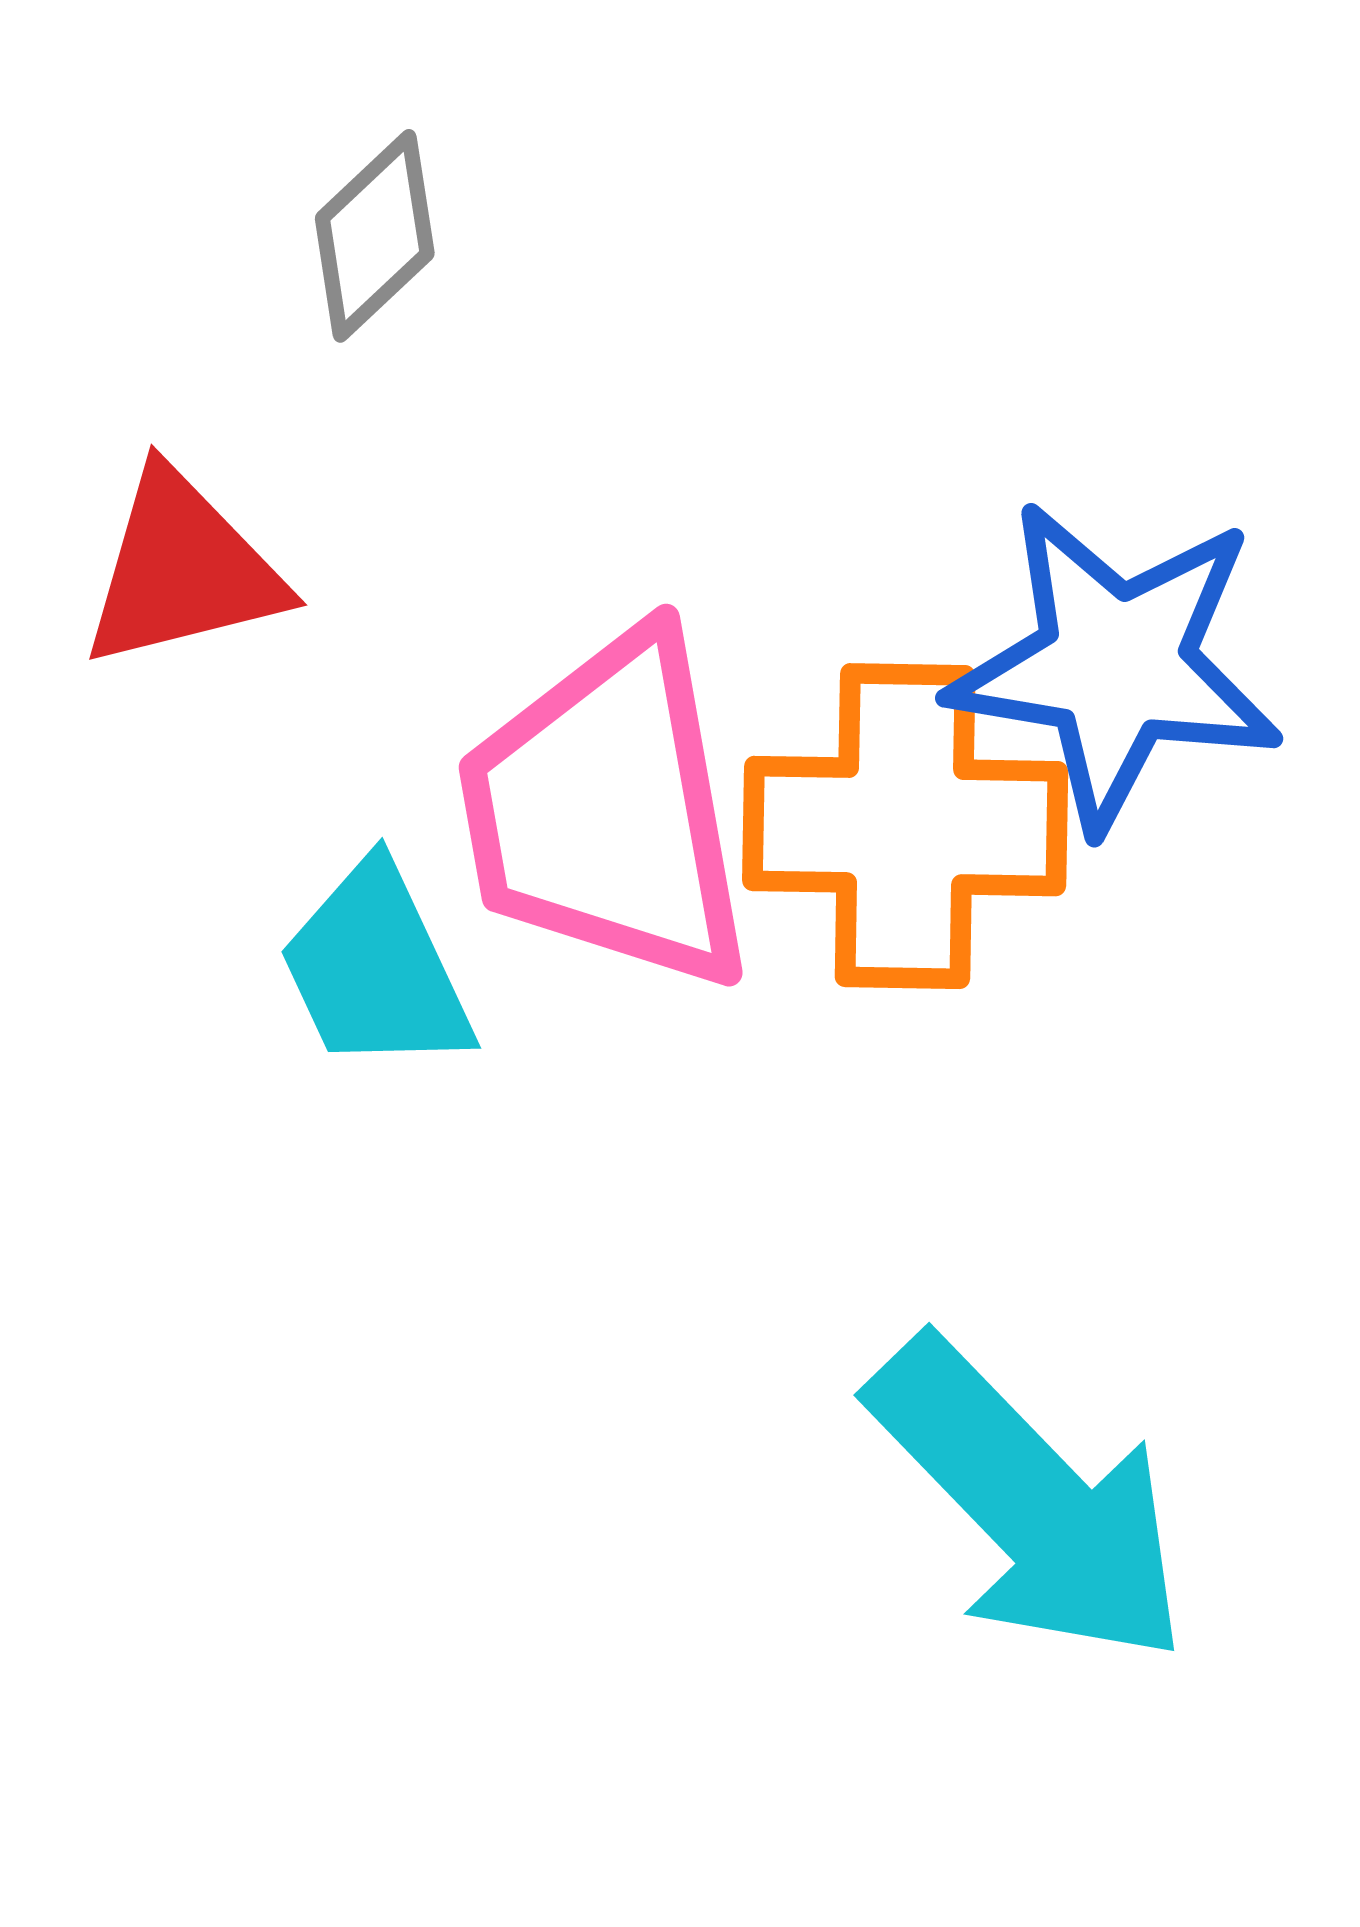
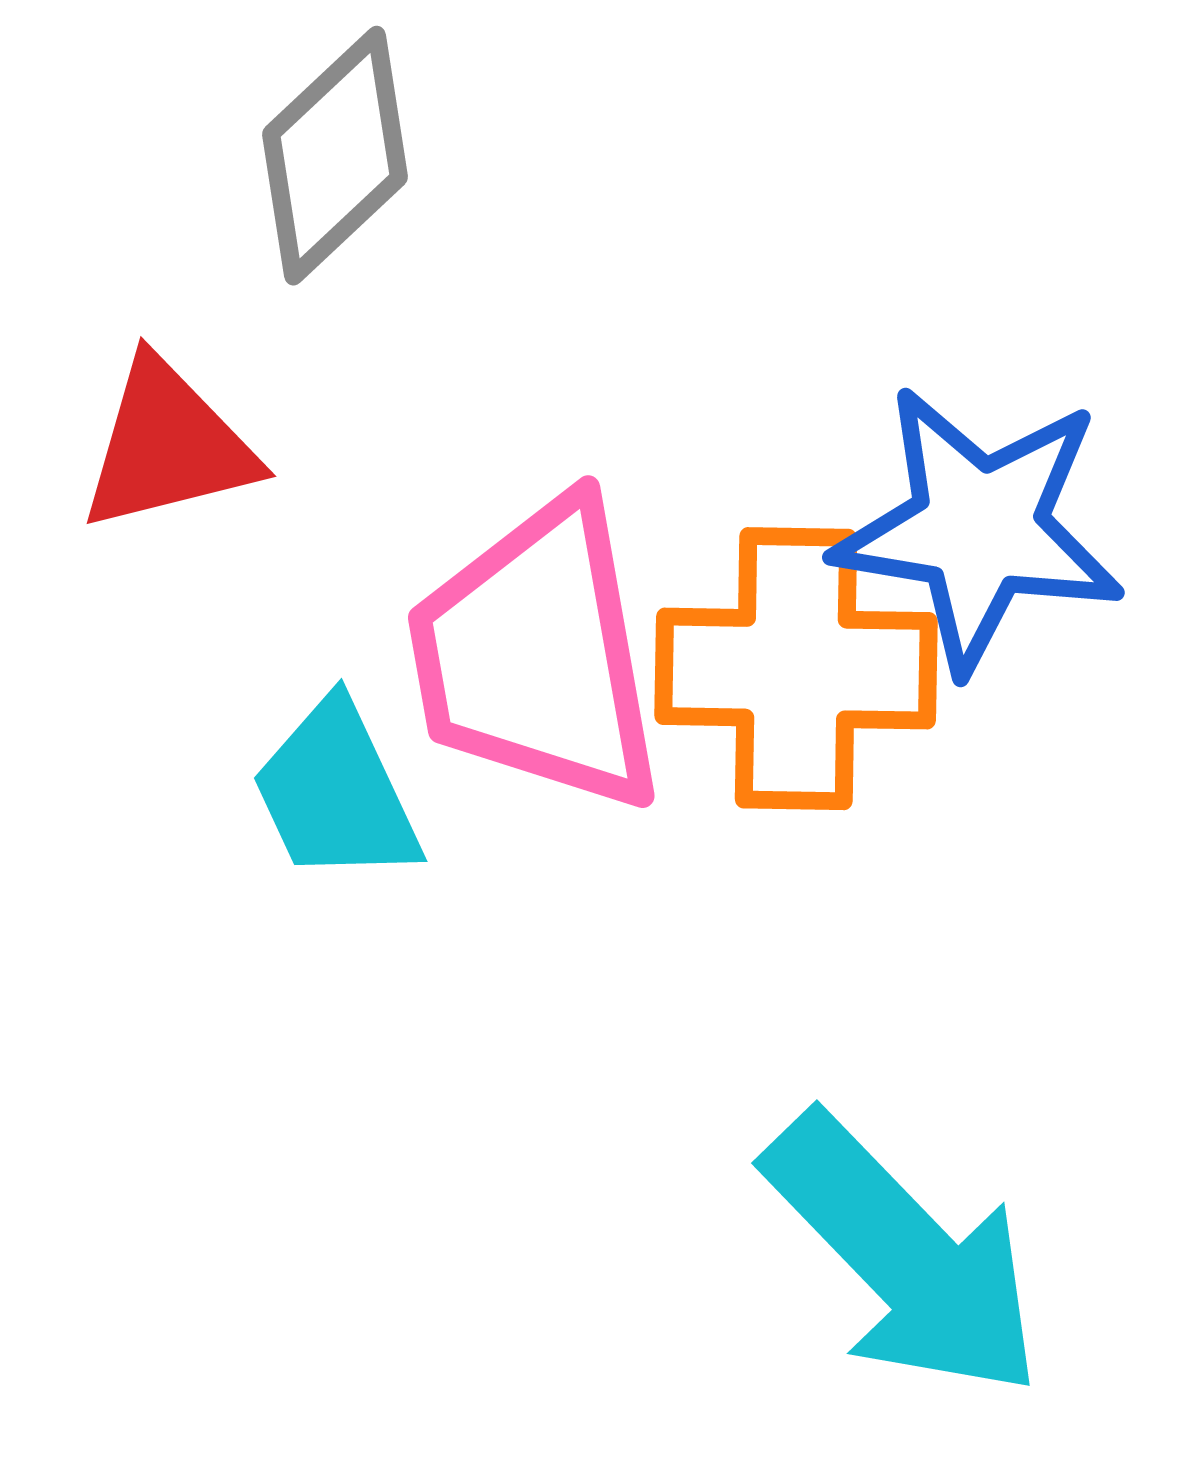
gray diamond: (375, 236) -> (335, 156), size x1.4

